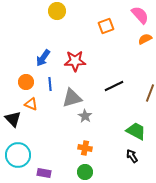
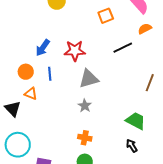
black line: (114, 86) -> (123, 48), moved
gray triangle: (72, 98) -> (89, 79), moved

